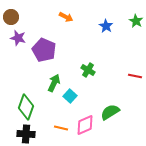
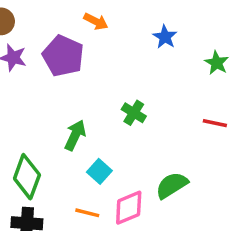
green star: (136, 21) -> (217, 63), moved
purple pentagon: (44, 50) -> (63, 56), moved
cyan square: (70, 96) -> (99, 171), moved

